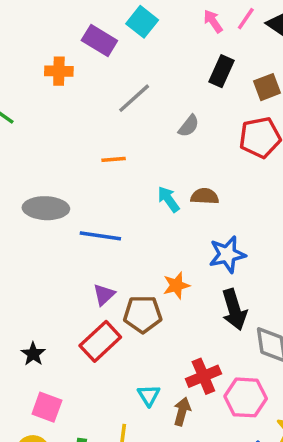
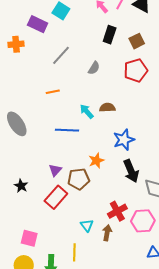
gray ellipse: (46, 208) -> (17, 124), turned 60
blue line: (100, 236) -> (67, 130), moved
black star: (33, 354) -> (21, 186), moved

